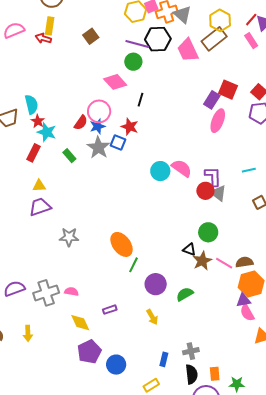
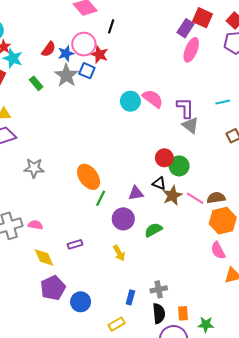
pink circle: (99, 111) -> (84, 44), moved
red circle: (205, 191) -> (164, 158), moved
purple triangle: (243, 300) -> (136, 193), moved

